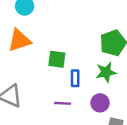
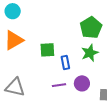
purple circle: (100, 103) -> (82, 83), moved

